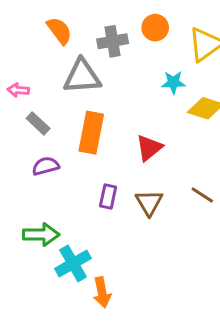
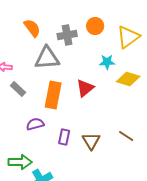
red triangle: (149, 148) -> (85, 88), moved
purple semicircle: (46, 166) -> (35, 124), moved

